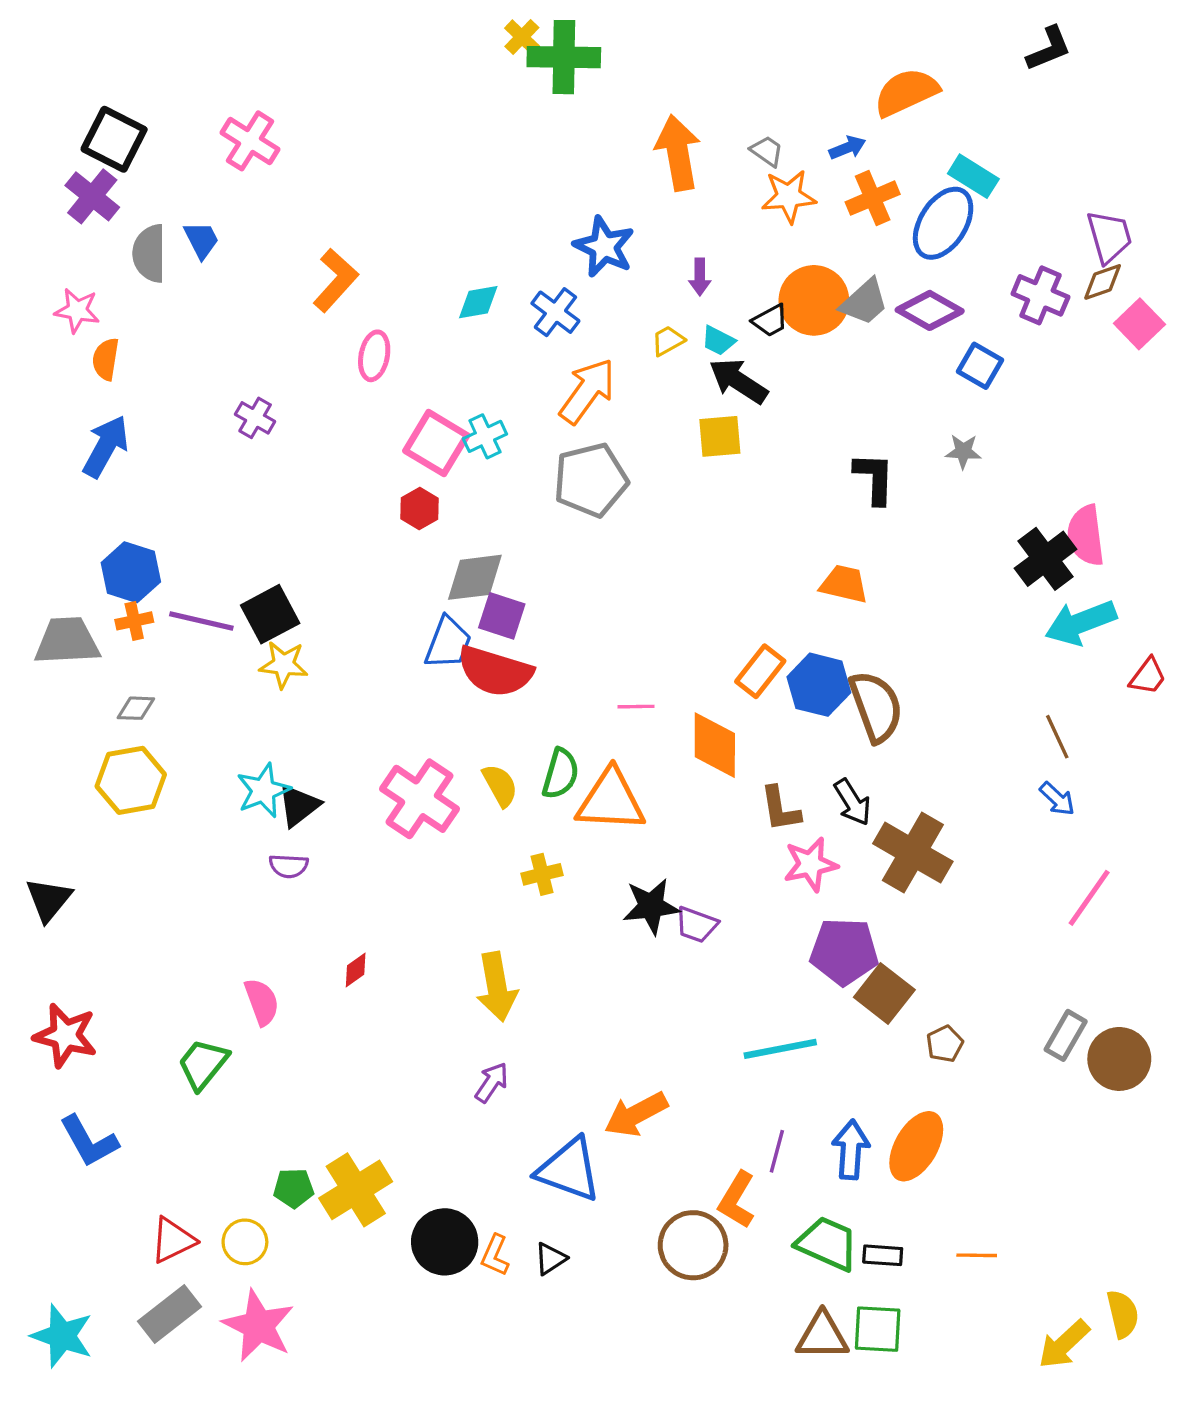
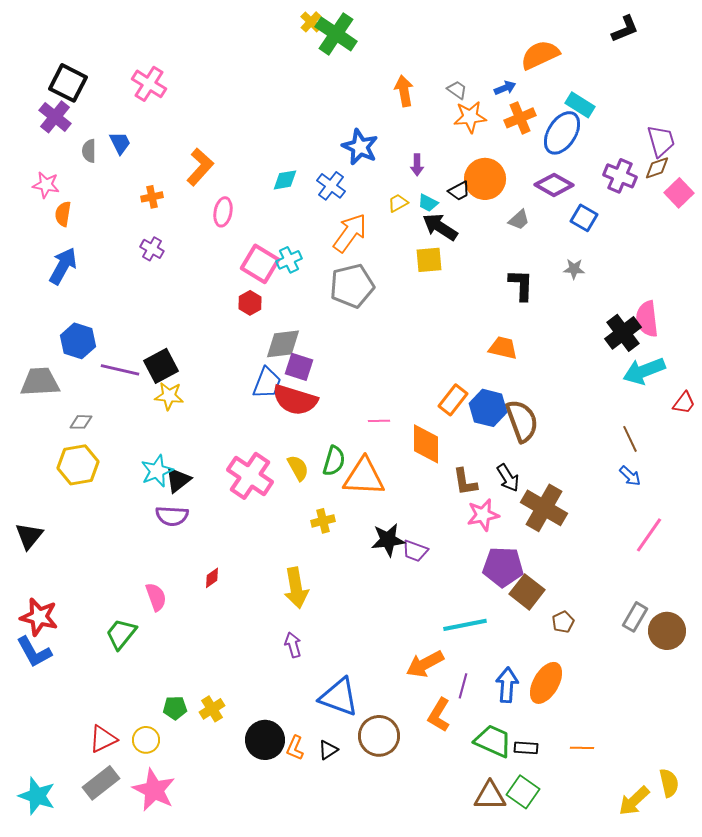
green cross: (564, 57) -> (336, 34), turned 33
orange arrow: (678, 153) -> (404, 91), size x0.7
gray semicircle: (149, 253) -> (89, 151), size x0.7
gray trapezoid: (864, 302) -> (519, 220), moved, size x0.7
orange cross: (134, 621) -> (152, 197), moved
purple semicircle: (289, 866) -> (172, 516), size x1.4
purple arrow: (492, 1082) -> (293, 645), turned -50
orange arrow: (636, 1114) -> (425, 664), moved
blue L-shape: (89, 1141) -> (34, 652), moved
yellow cross: (356, 1190) -> (212, 709), size x0.6
brown circle: (693, 1245) -> (379, 736), moved
green square: (878, 1329) -> (523, 792), turned 32

